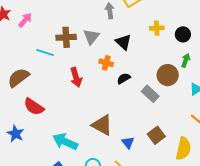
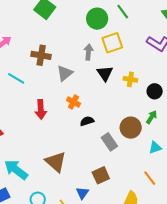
brown cross: (66, 37) -> (41, 55), moved
black triangle: (123, 42) -> (105, 73), moved
brown square: (156, 135) -> (101, 175), moved
blue triangle: (128, 142) -> (82, 193), moved

